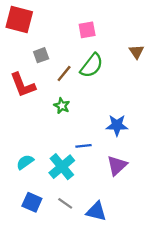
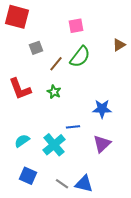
brown triangle: (136, 52) -> (119, 45), turned 32
red L-shape: (23, 85) -> (20, 89), moved
gray line: (65, 203) -> (62, 184), moved

